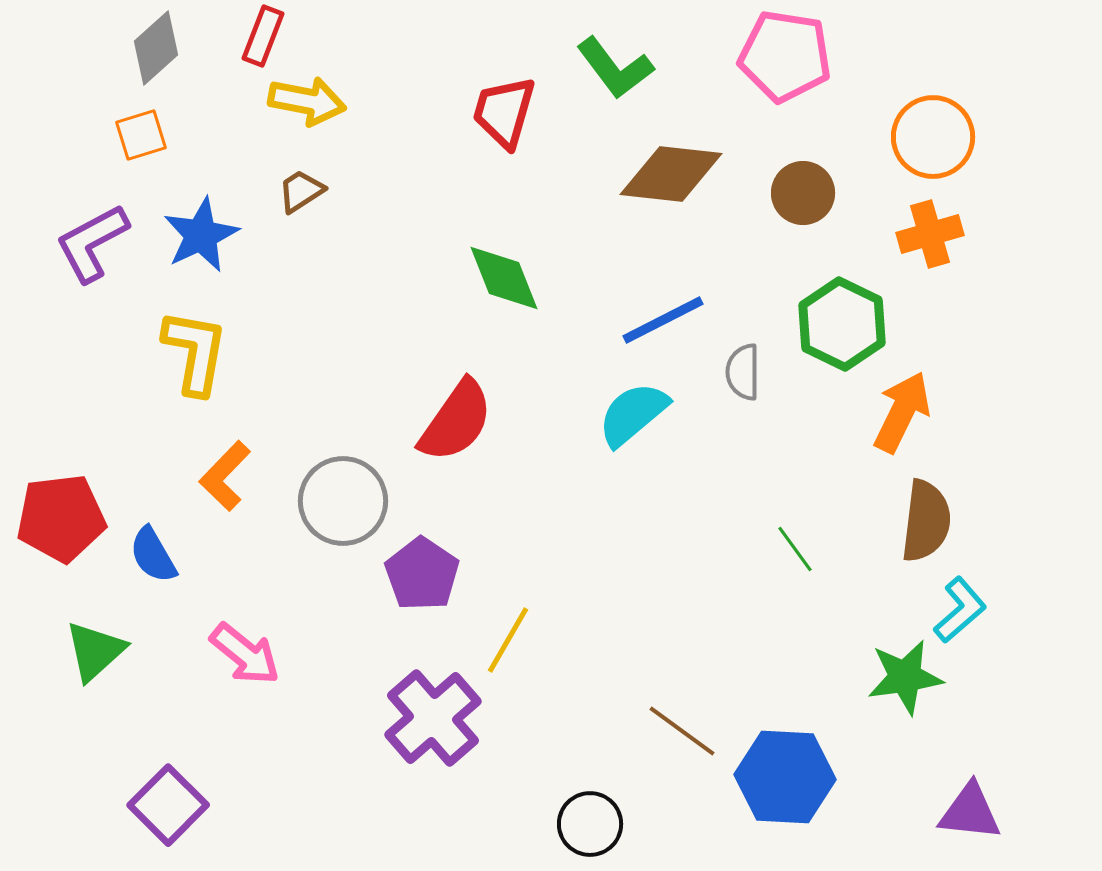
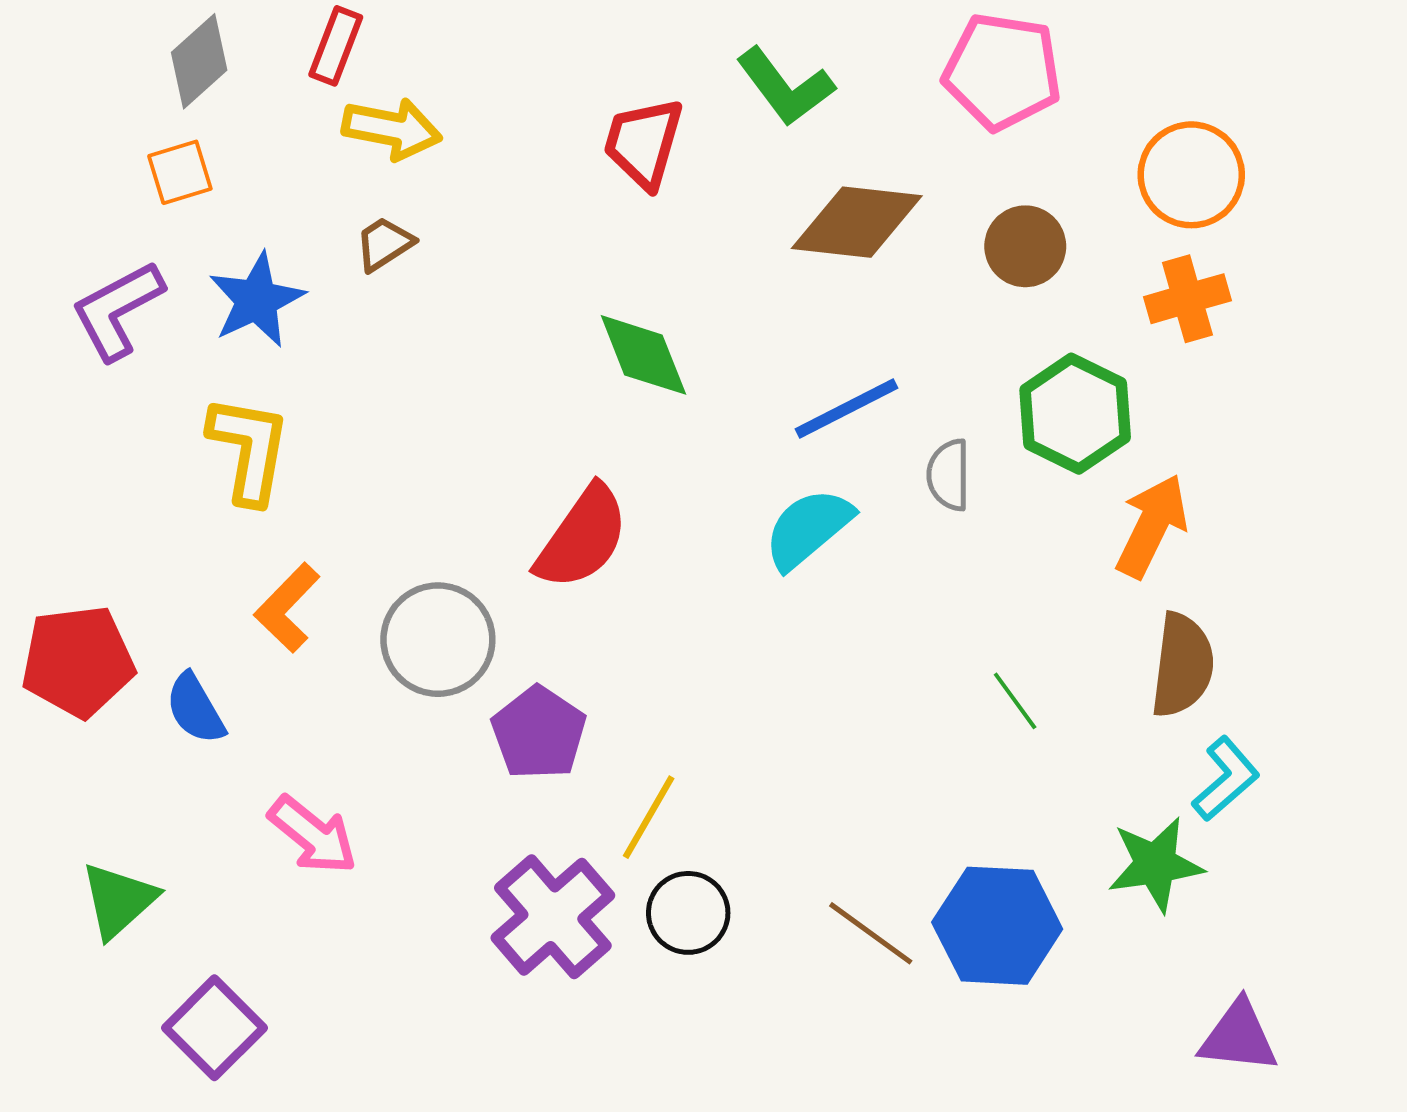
green triangle: (95, 651) -> (119, 900), moved
blue hexagon: (785, 777) -> (997, 926), moved
black circle: (590, 824) -> (688, 913), moved

